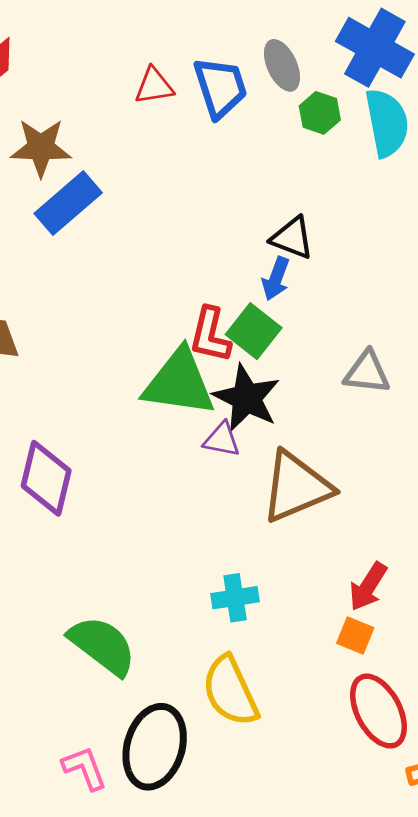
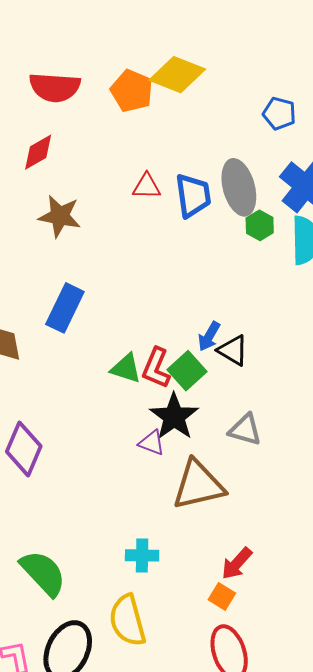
gray ellipse: (282, 65) -> (239, 187), size x1.5
blue rectangle: (68, 203) -> (65, 308), moved, turned -33
black triangle: (292, 238) -> (233, 350), moved
gray triangle: (367, 372) -> (245, 430), moved
green triangle: (179, 383) -> (126, 368), moved, size x0.6

